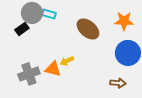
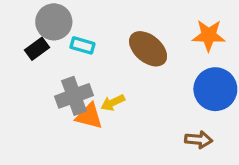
cyan rectangle: (49, 14) -> (82, 45), moved
gray cross: (29, 74) -> (74, 96), moved

